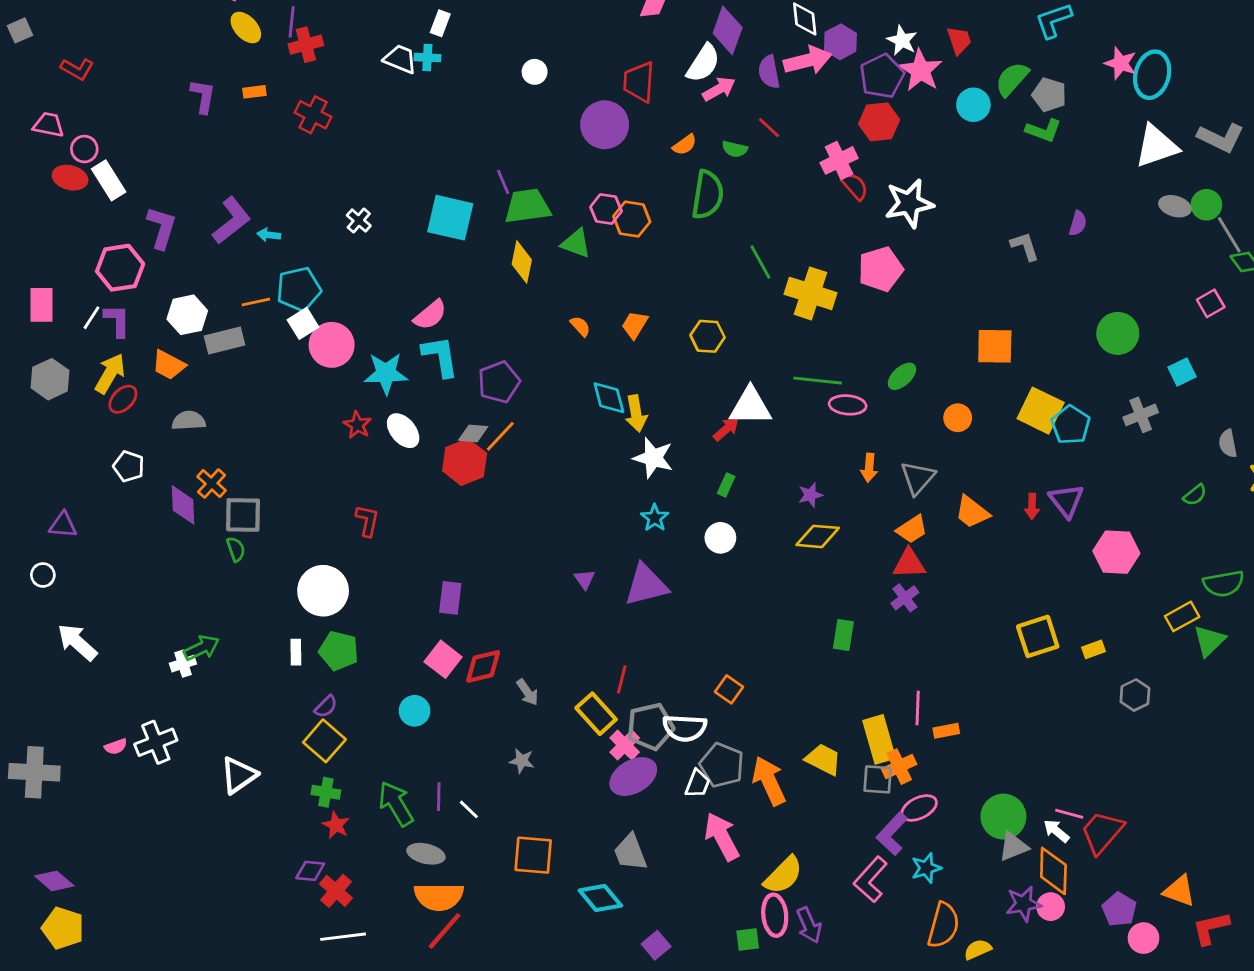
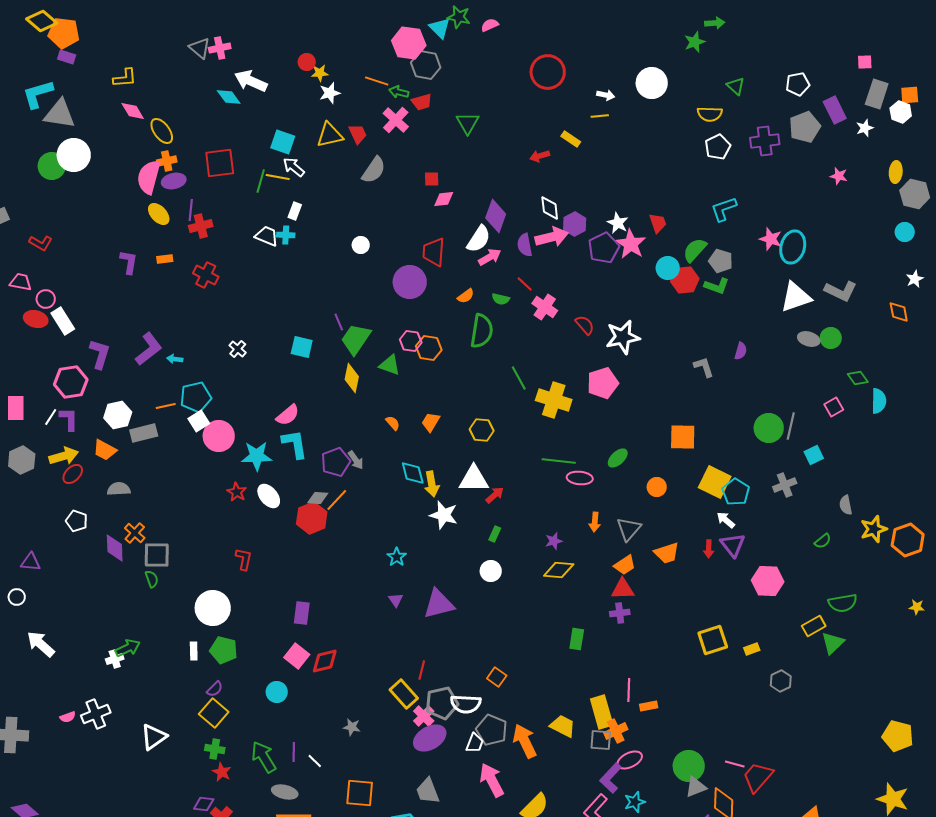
red hexagon: (879, 122) -> (685, 280), moved
pink cross: (839, 160) -> (545, 307), moved, turned -30
green trapezoid: (527, 206) -> (356, 339), turned -48
cyan square: (450, 218) -> (302, 347), size x0.7
gray line: (1229, 235) -> (791, 426), moved, turned 44
yellow arrow: (110, 373) -> (64, 456), turned 44
white triangle: (750, 406) -> (474, 479), moved
orange trapezoid: (972, 512) -> (667, 553), turned -56
cyan star: (655, 518) -> (397, 557), moved
purple cross: (905, 598) -> (620, 613), turned 30
gray arrow: (527, 692) -> (356, 460), moved
white arrow: (1056, 831) -> (726, 520), moved

